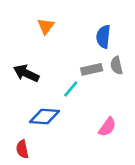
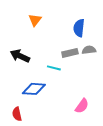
gray semicircle: (116, 65) -> (89, 50), turned 96
cyan line: (71, 89) -> (54, 68), turned 64
pink semicircle: (107, 127) -> (82, 106), moved

